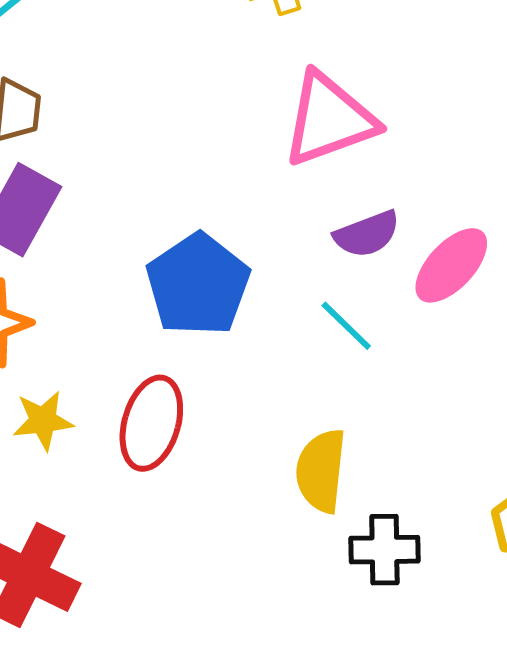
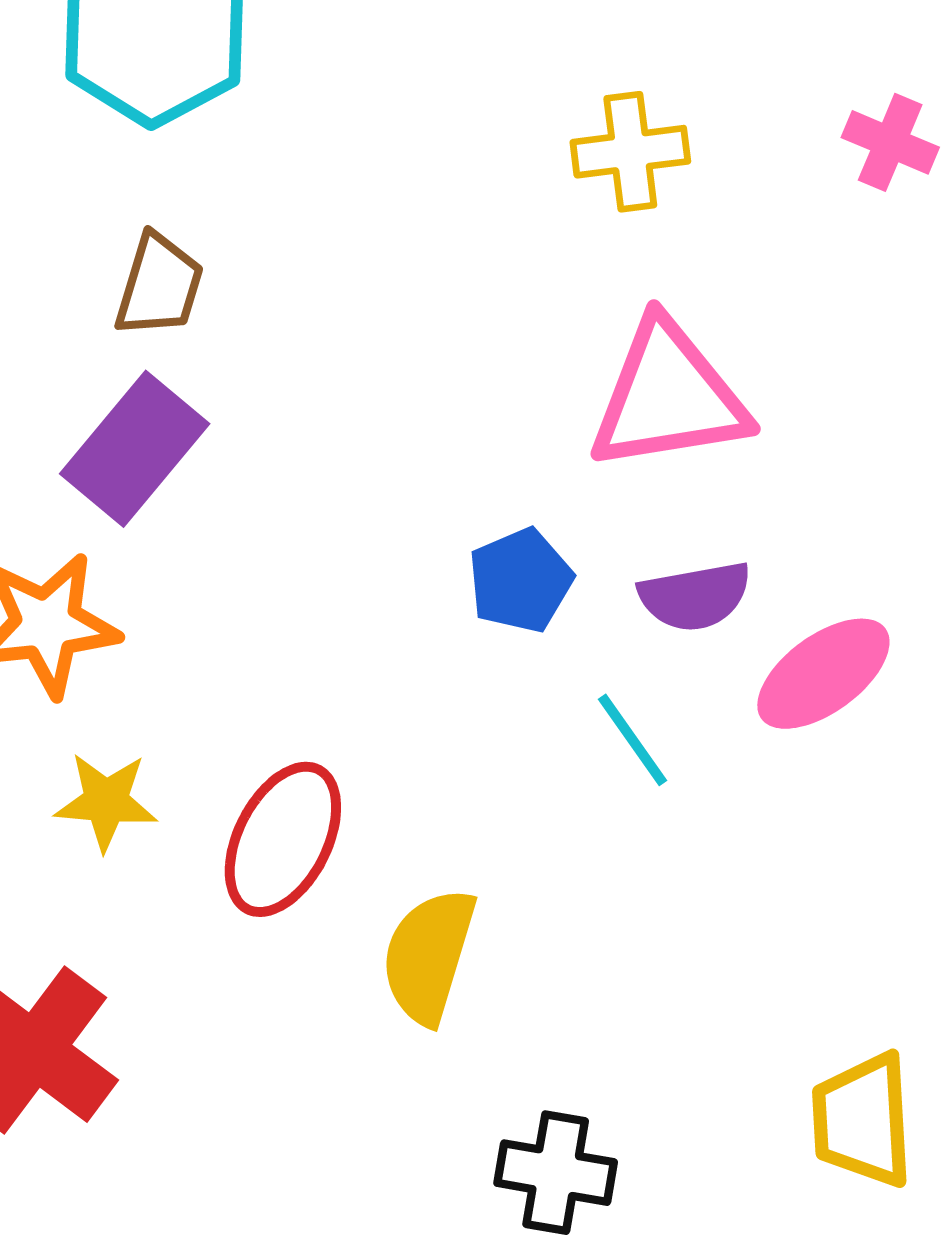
blue pentagon: (198, 285) -> (520, 580), moved, size x0.6
yellow semicircle: (321, 471) -> (429, 956), moved
black cross: (384, 550) -> (556, 1173), moved

